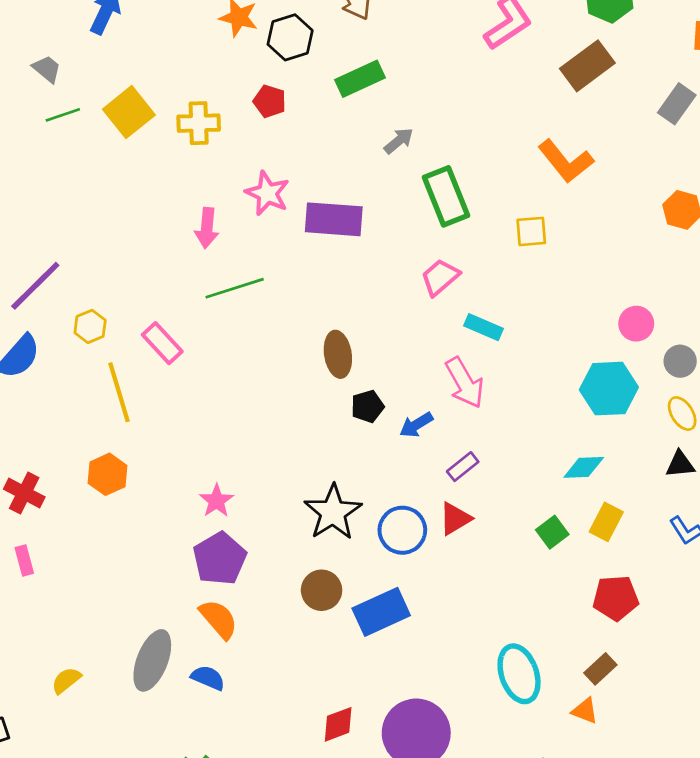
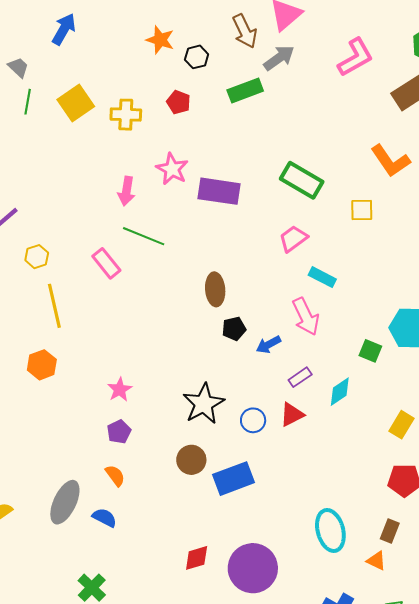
black hexagon: (290, 37) -> (197, 57), size x0.7
green line: (63, 115) -> (28, 102), turned -65
gray arrow: (399, 141) -> (279, 58), moved, size x1.4
green rectangle: (446, 196) -> (302, 180), turned -42
green line: (235, 288) -> (144, 236), turned 36
pink rectangle: (162, 343) -> (106, 263), moved
cyan diamond: (584, 467) -> (340, 392), moved, turned -36
blue circle: (402, 530) -> (253, 420), size x0.7
green square: (552, 532) -> (370, 351), moved, turned -35
purple pentagon: (220, 559) -> (119, 432), size x0.6
orange semicircle: (219, 619) -> (115, 476), size x0.7
brown rectangle: (600, 669) -> (390, 531), turned -30

